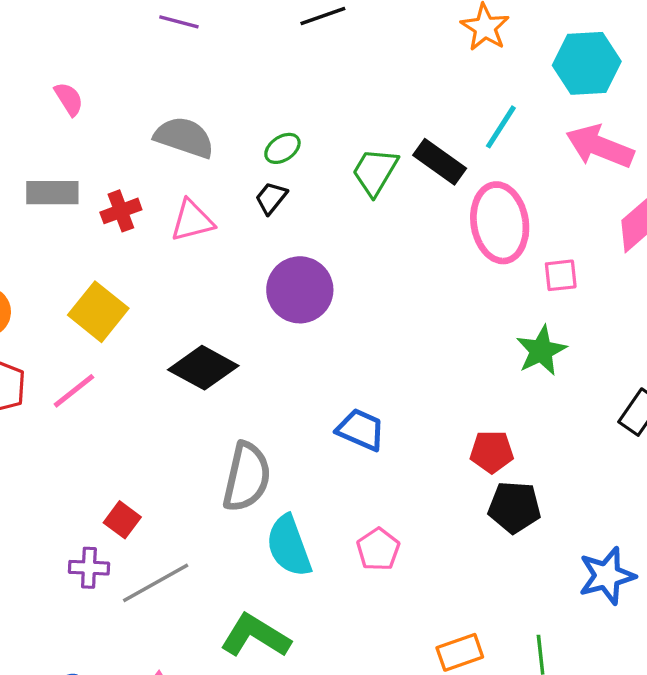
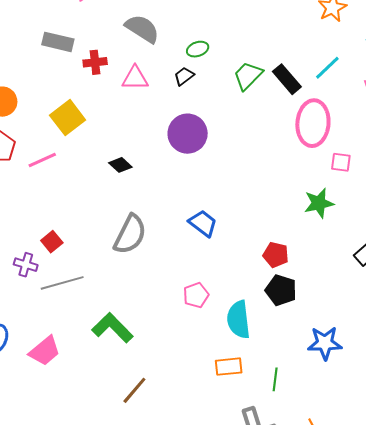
black diamond: (203, 368) -> (120, 165), size x0.6
cyan semicircle: (289, 546) -> (239, 320), moved

